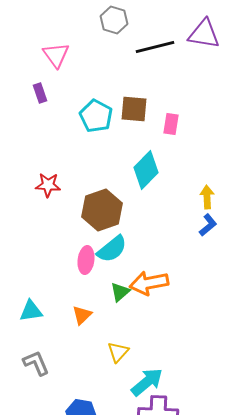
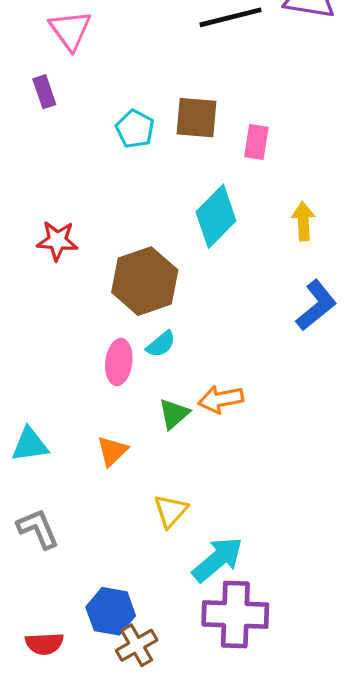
cyan pentagon: (96, 116) -> (135, 129), size x0.7
yellow arrow: (207, 197) -> (303, 221), moved
blue L-shape: (208, 225) -> (316, 305), size x1.4
cyan semicircle: (112, 249) -> (161, 344), size x0.6
orange arrow: (149, 283) -> (221, 399), size x0.7

